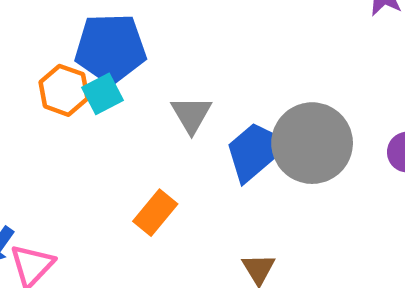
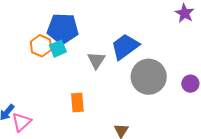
blue trapezoid: (256, 151) -> (125, 47), moved
orange rectangle: (155, 213) -> (77, 102), turned -48

